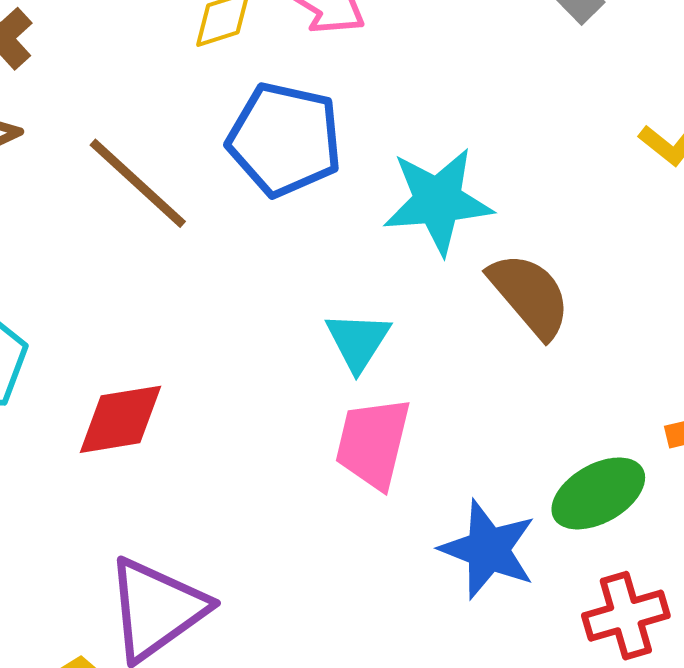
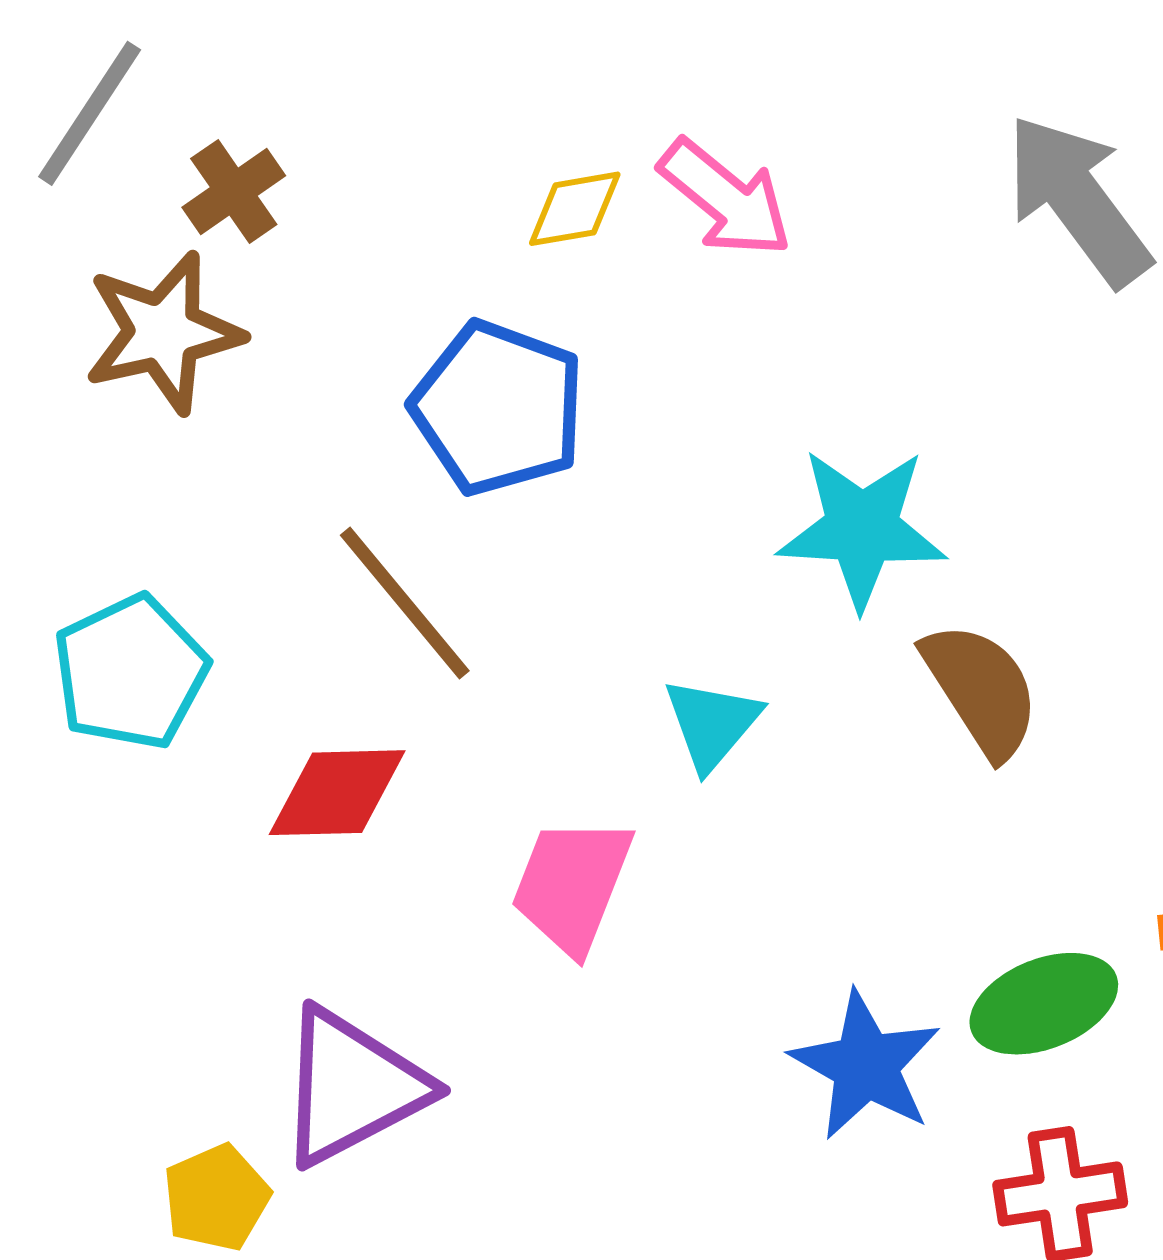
blue pentagon: (285, 139) -> (498, 408), moved
brown line: (138, 183) -> (405, 603), moved
pink trapezoid: (373, 443) -> (572, 885), moved

